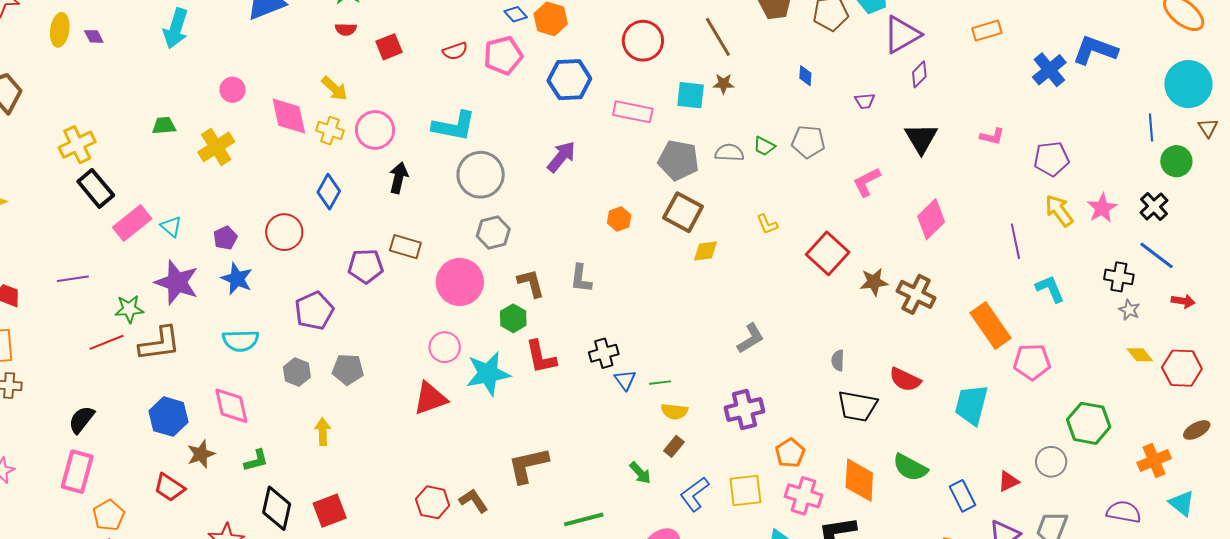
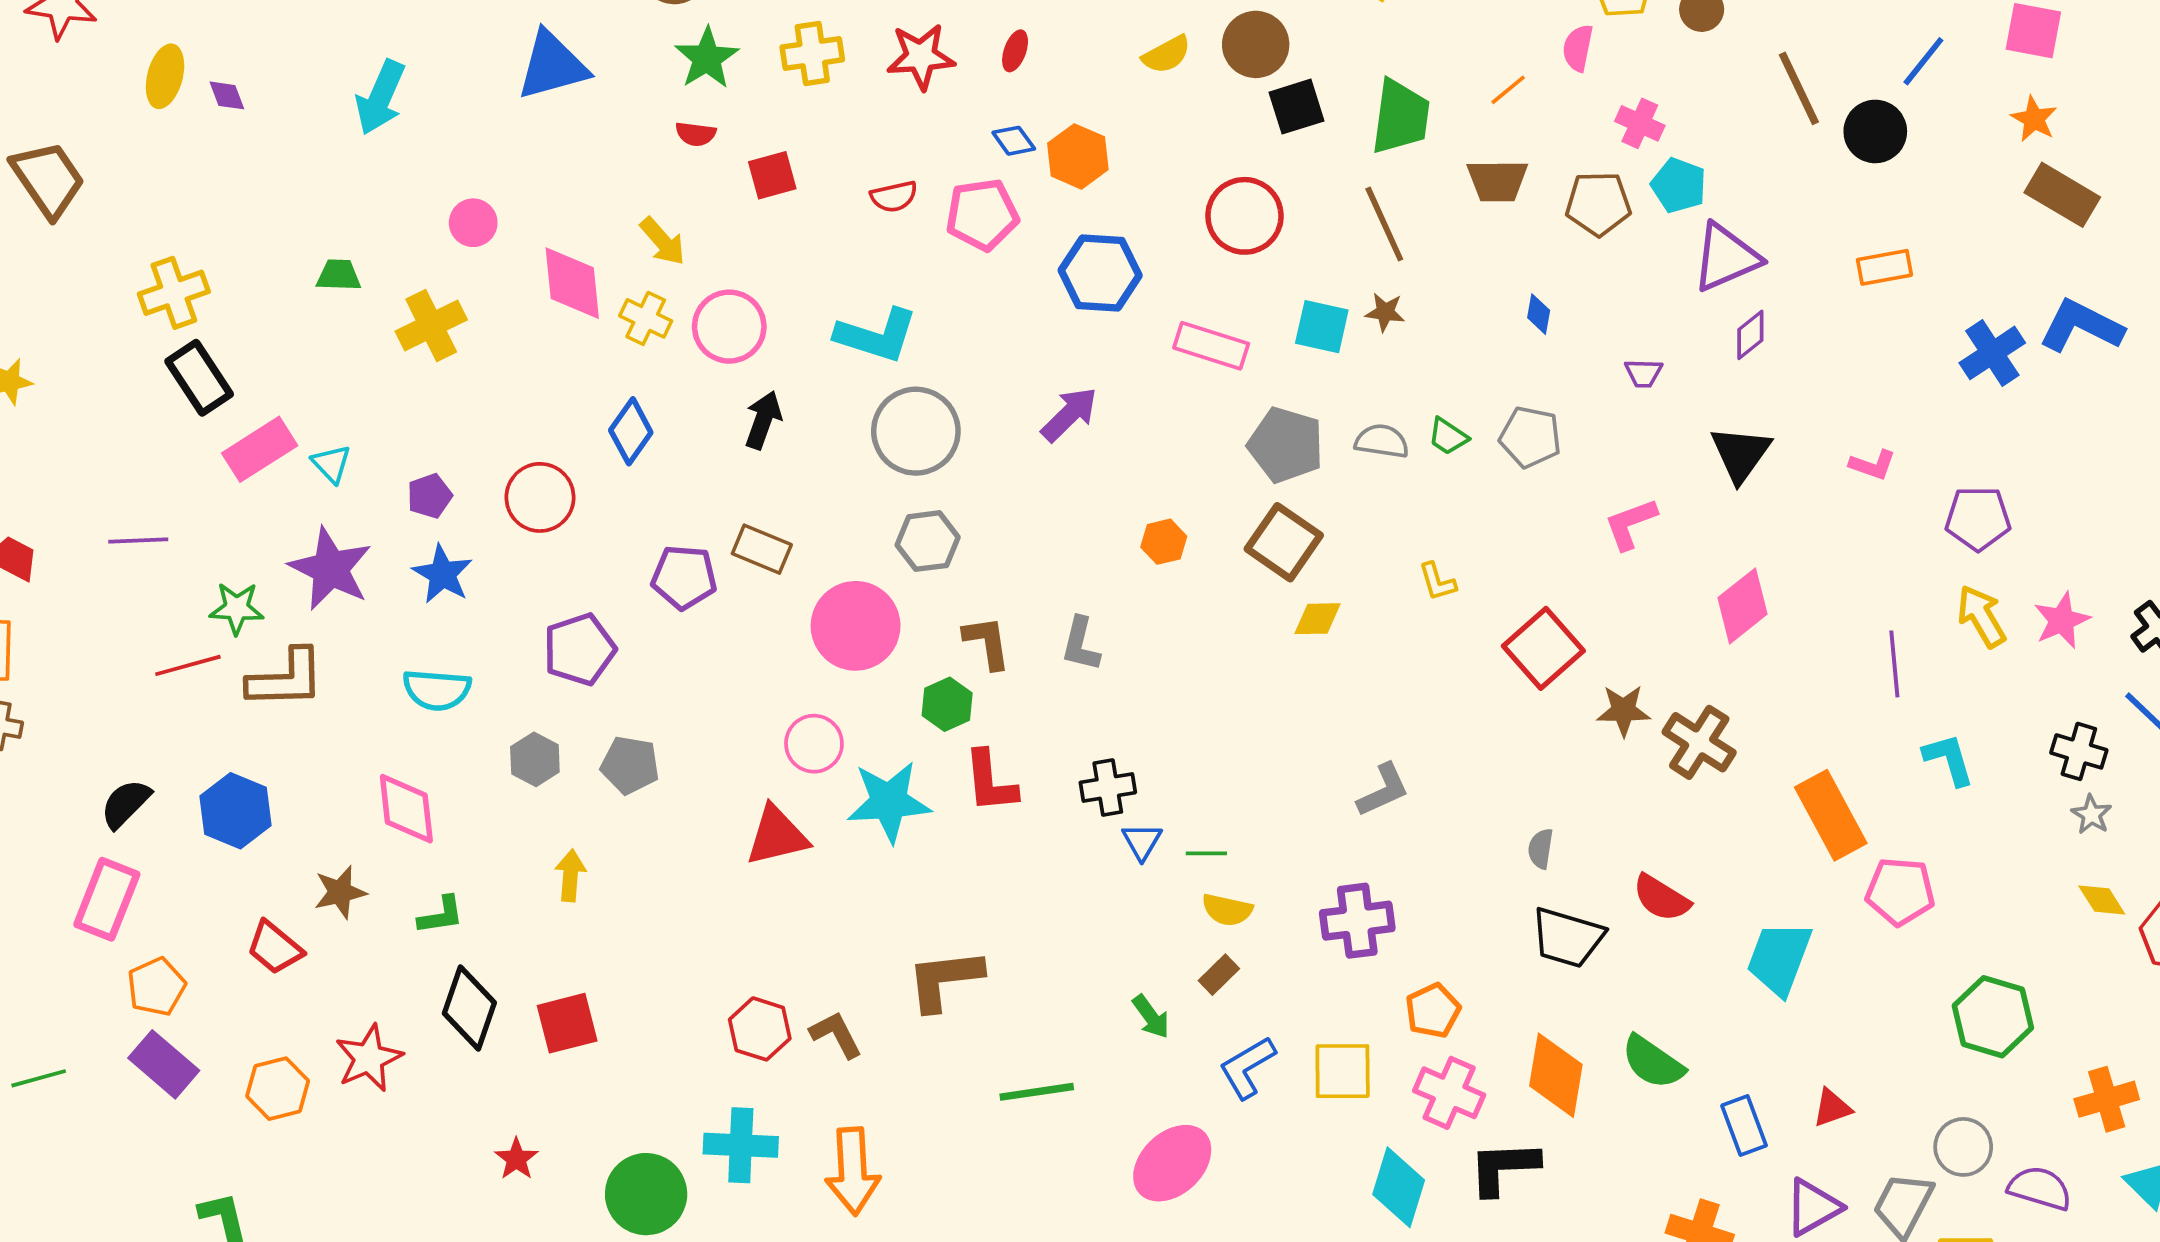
blue hexagon: (168, 417) -> (236, 811), moved
gray circle: (1051, 462) -> (1963, 1147), moved

